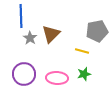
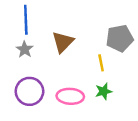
gray star: (30, 38) -> (25, 49), moved
yellow line: (82, 51) -> (101, 63), turned 64

